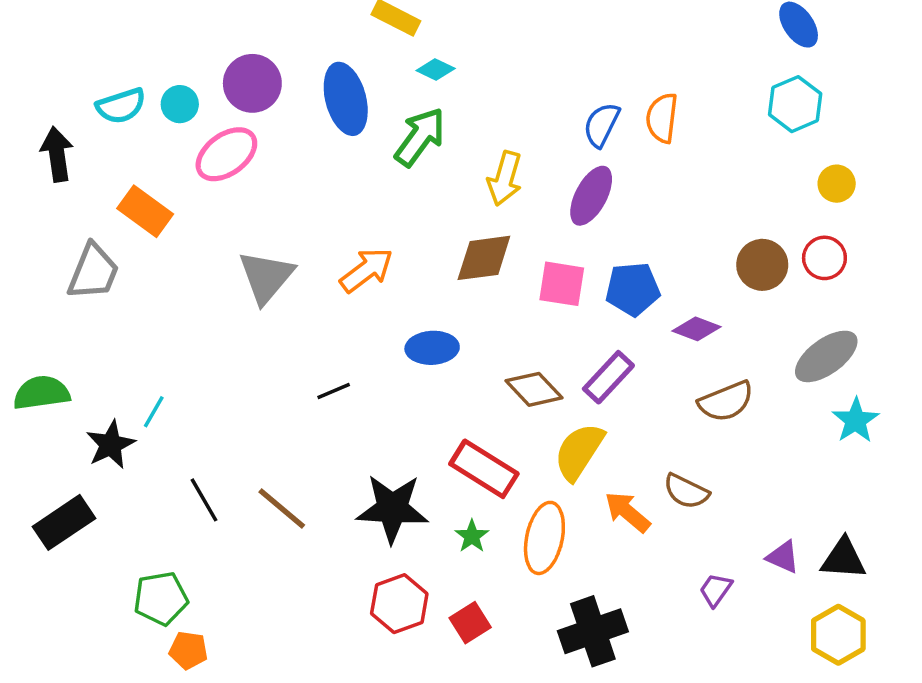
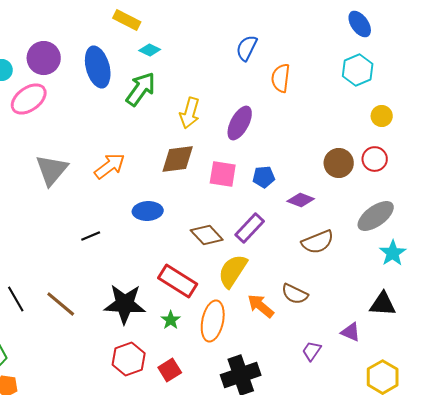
blue semicircle: (602, 125) -> (247, 48), moved
blue pentagon: (633, 289) -> (264, 177), size x0.7
black triangle: (843, 559) -> (383, 304), moved

